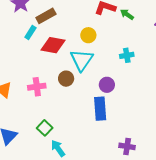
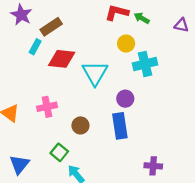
yellow circle: (88, 35) -> (126, 44), moved
cyan cross: (127, 55) -> (145, 64), size x1.5
brown circle: (66, 79) -> (80, 125), moved

